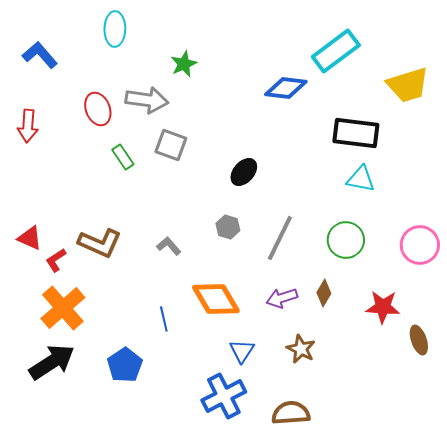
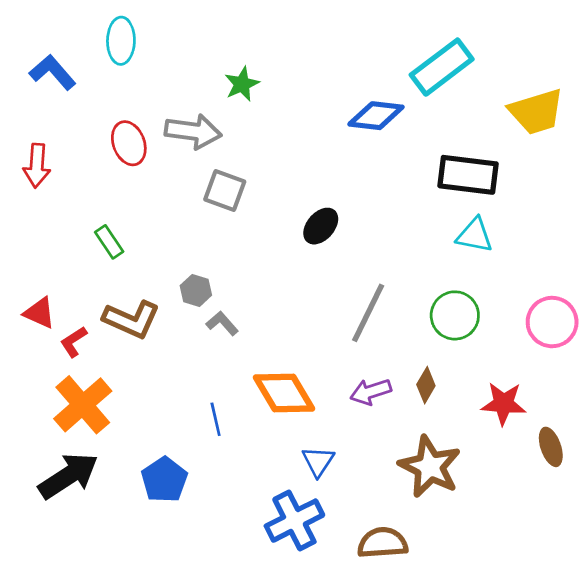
cyan ellipse: (115, 29) -> (121, 41), moved
green rectangle: (123, 157) -> (109, 242), moved
gray hexagon: (228, 227) -> (196, 290), moved
brown star: (301, 349) -> (430, 467), moved, size x1.6

